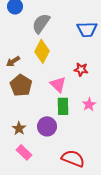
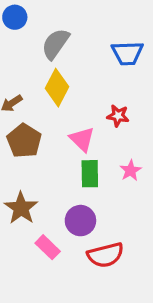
purple circle: (47, 126) -> (80, 221), moved
brown star: (19, 128) -> (21, 208), size x1.5
pink rectangle: (24, 152) -> (48, 247), moved
red semicircle: (73, 158) -> (106, 255), turned 145

